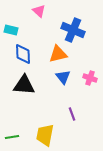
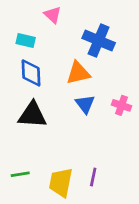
cyan rectangle: (11, 30) -> (26, 41), moved
purple line: (72, 114) -> (93, 177), moved, turned 32
green line: (12, 137) -> (20, 174), moved

